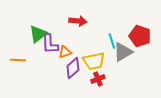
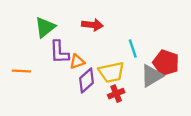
green triangle: (38, 34) -> (45, 27), moved
red pentagon: (140, 36) -> (166, 63), moved
gray triangle: (123, 52) -> (152, 76), moved

